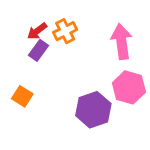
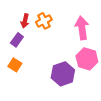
red arrow: (37, 31) -> (25, 21), turned -40
purple rectangle: (39, 50) -> (17, 40), moved

